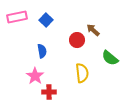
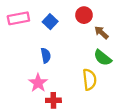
red circle: (77, 40) -> (84, 15), moved
green semicircle: (110, 58) -> (103, 58), moved

